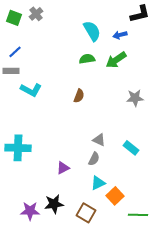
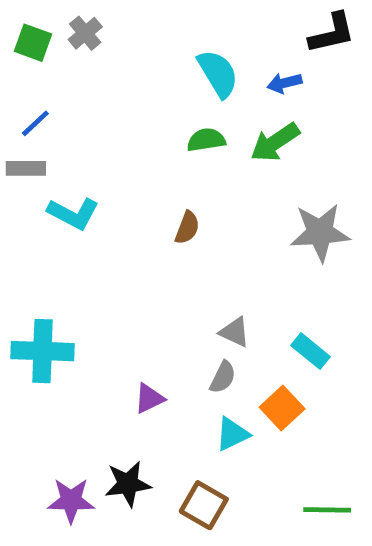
gray star: (135, 98) -> (320, 232), size x1.4
orange square: (115, 196) -> (282, 408), moved

